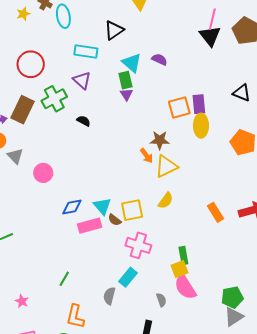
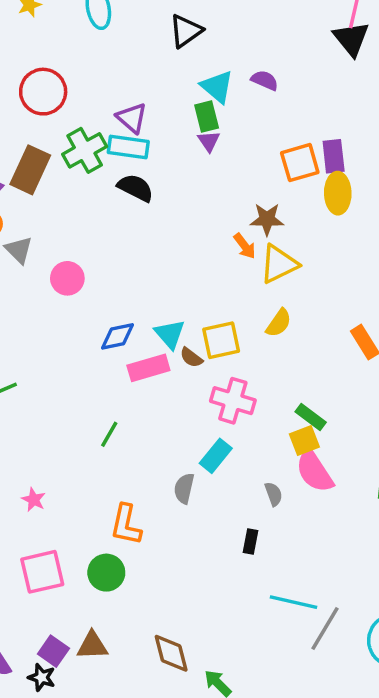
cyan rectangle: (86, 52) -> (128, 147), moved
black semicircle: (84, 121) -> (136, 188), size x1.5
green rectangle: (183, 255) -> (311, 417), turned -42
green line: (64, 279) -> (109, 434), moved

